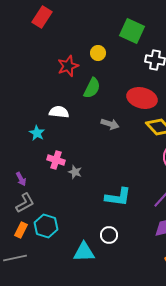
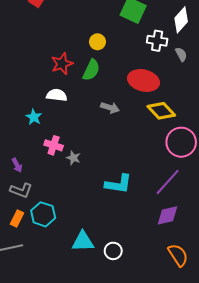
yellow circle: (98, 53) -> (97, 42), moved
red star: (68, 66) -> (62, 64), moved
gray L-shape: (25, 203) -> (21, 190), turned 50
white circle: (109, 235) -> (113, 251), moved

